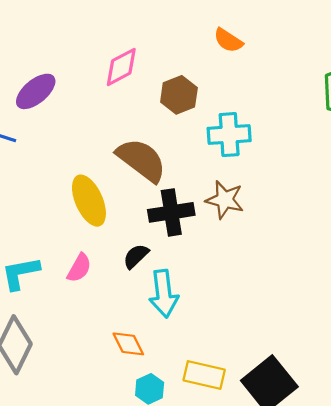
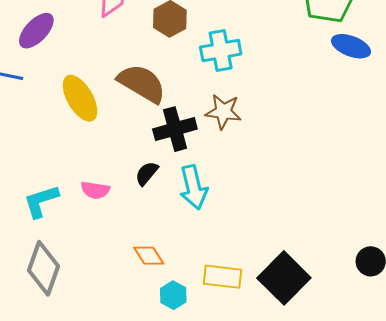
yellow ellipse: (89, 201) -> (80, 98), moved
pink semicircle: (79, 268) -> (95, 190), turned 76
cyan arrow: (164, 294) -> (193, 187), moved

